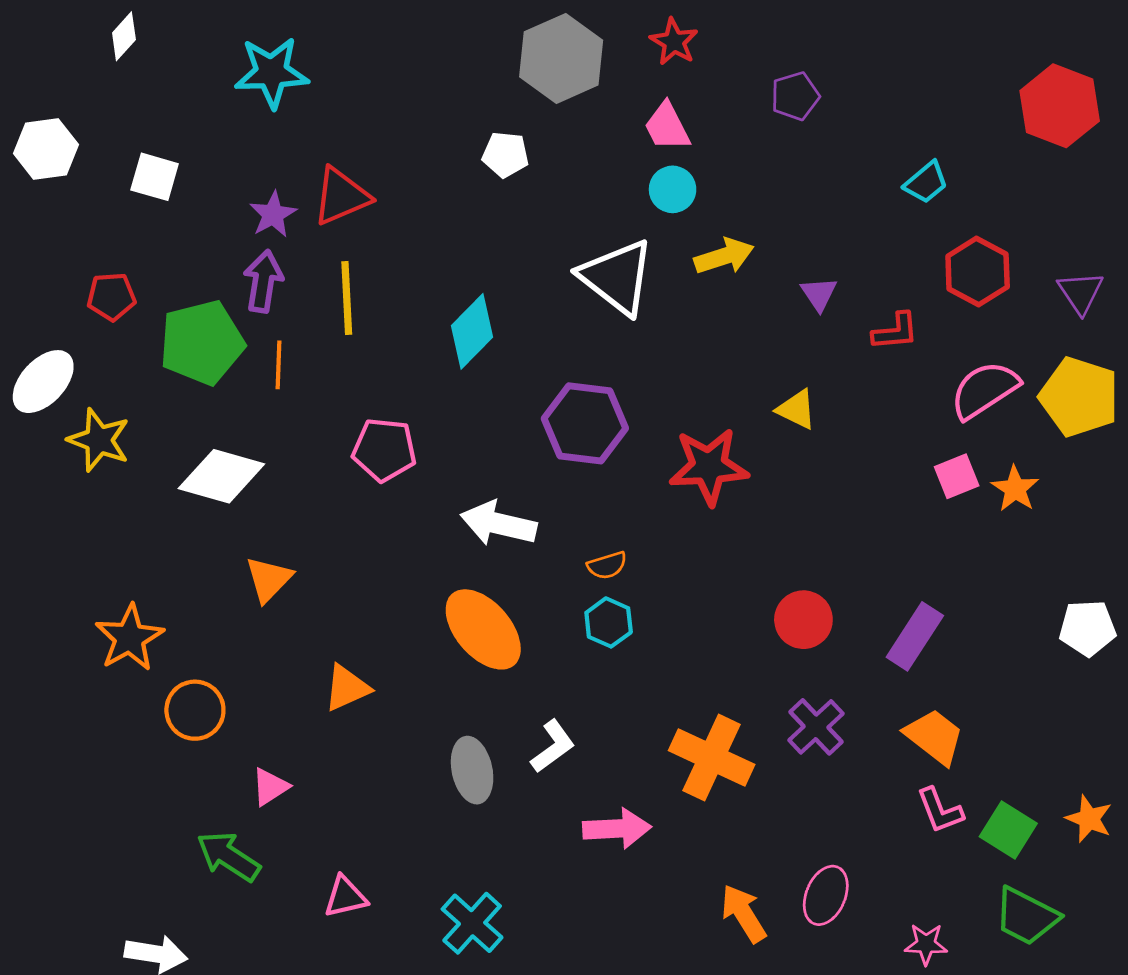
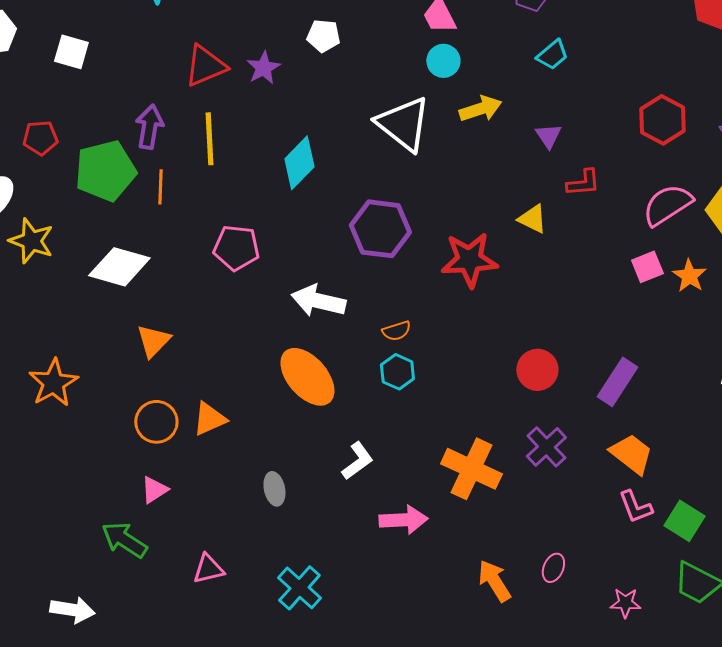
cyan trapezoid: (926, 182) -> (552, 55), moved
purple star: (273, 214) -> (263, 68), moved
red L-shape: (895, 331) -> (583, 183), moved
orange circle: (195, 710) -> (156, 422), moved
gray ellipse: (472, 770) -> (274, 489), moved, size x0.7
pink ellipse: (826, 895) -> (553, 568), size x0.7

